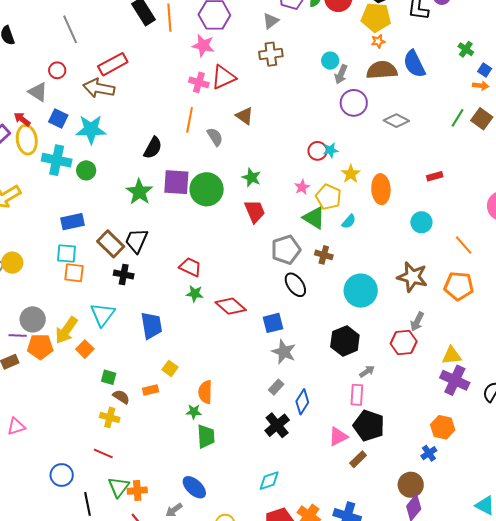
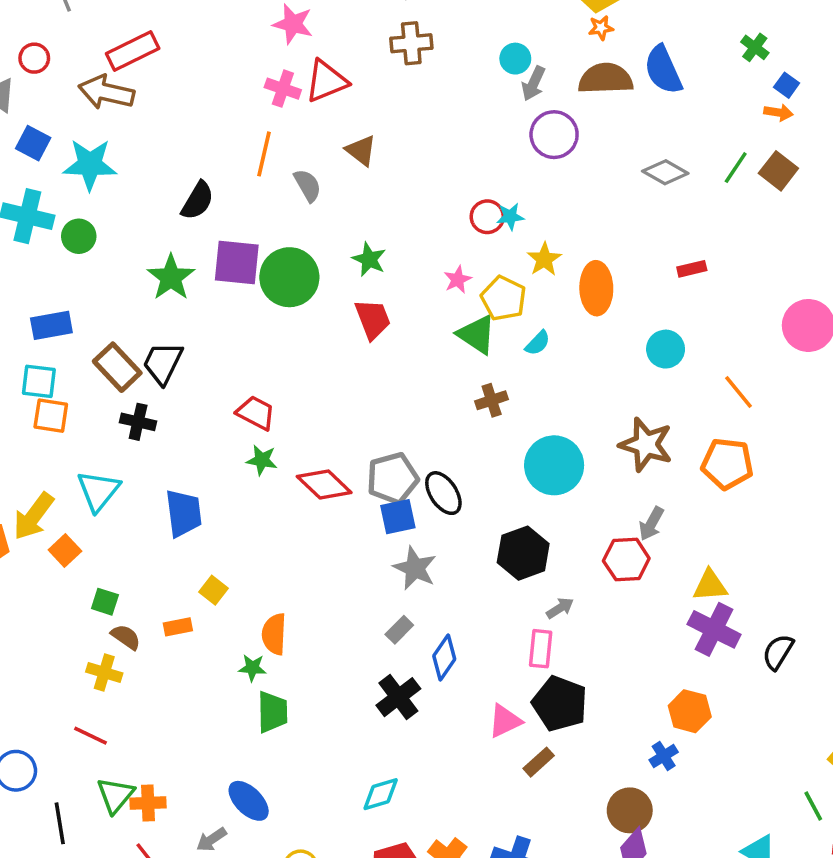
gray diamond: (396, 121) -> (665, 172), moved
gray pentagon: (286, 250) -> (393, 478), moved
brown cross: (324, 255) -> (492, 400), turned -36
black ellipse: (295, 285) -> (443, 493), moved

